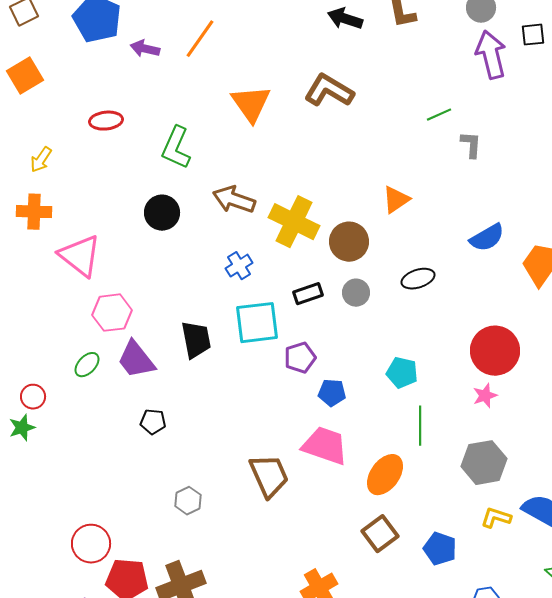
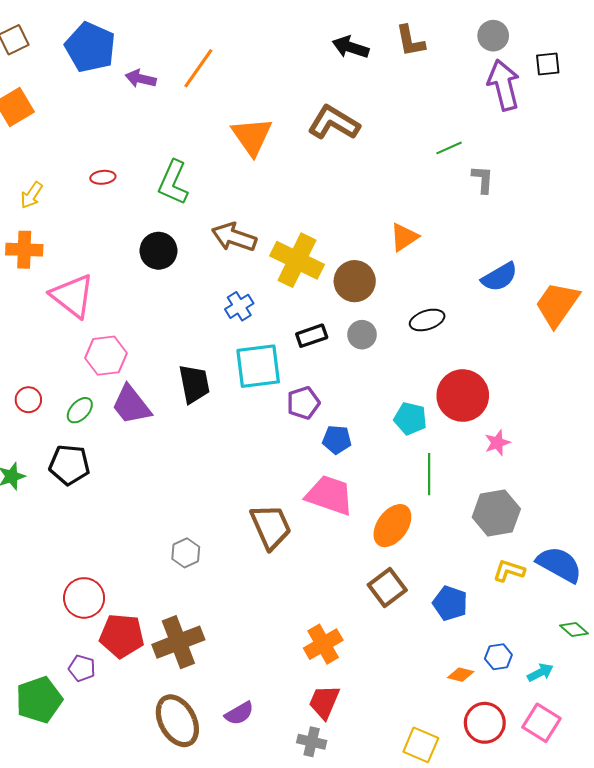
red ellipse: (106, 121) -> (103, 177), moved, size x0.7
red circle: (495, 351) -> (463, 396), moved
red circle: (33, 397) -> (28, 400), moved
black pentagon: (153, 422) -> (69, 465), moved, size x1.5

